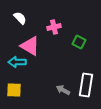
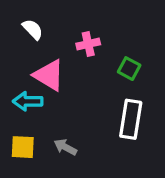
white rectangle: (86, 85) -> (131, 119), moved
gray arrow: (63, 90) -> (65, 147), moved

